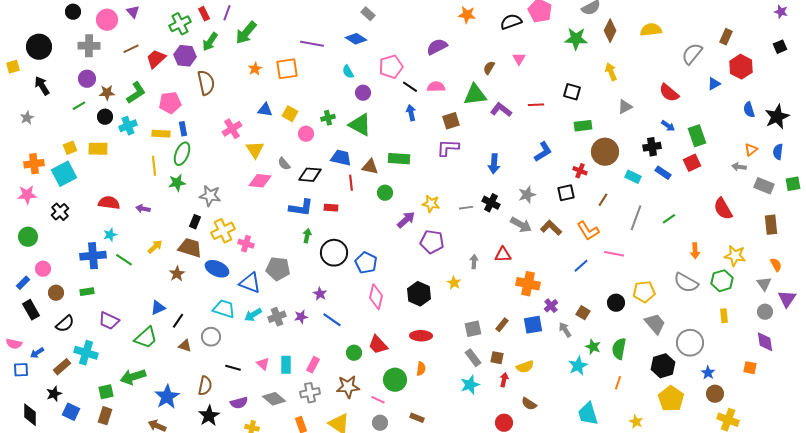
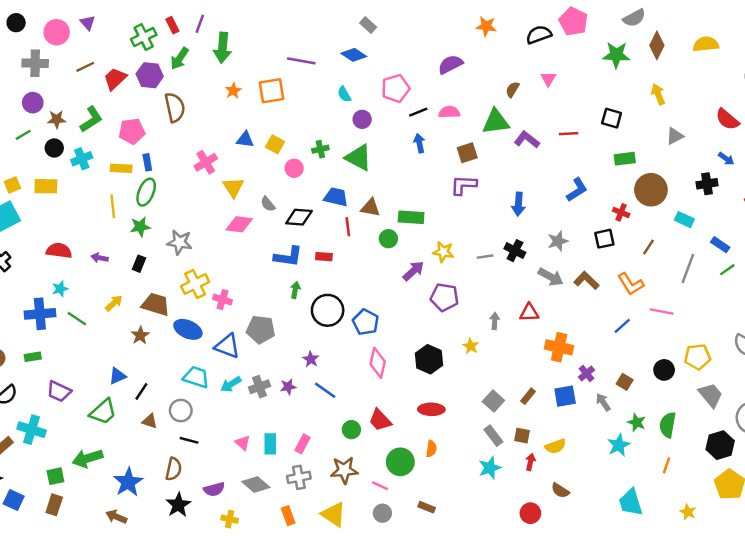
green arrow: (246, 33) -> (223, 48), turned -35
black line: (410, 87) -> (418, 112), turned -56
green rectangle: (399, 159) -> (411, 217), moved
blue rectangle: (663, 173) -> (720, 245), moved
black rectangle: (195, 222) -> (139, 264), moved
gray square: (473, 329) -> (493, 401), turned -36
black line: (233, 368) -> (189, 440), moved

